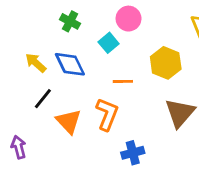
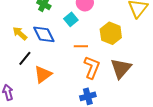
orange L-shape: (107, 114) -> (92, 67), moved
orange triangle: (69, 121) -> (43, 74), turned 36

